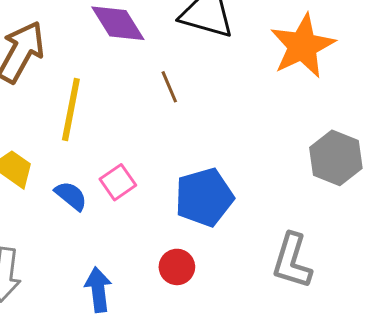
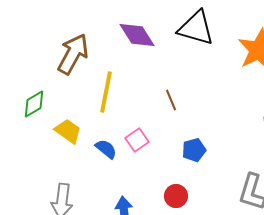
brown line: (169, 87) -> (171, 100), moved
blue pentagon: (204, 197) -> (194, 150), size x0.6

